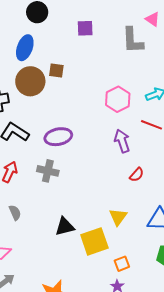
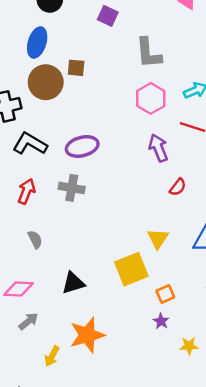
purple square: (85, 28) -> (108, 16), turned 30
gray L-shape: (133, 40) -> (149, 53), moved
black triangle: (65, 226) -> (73, 283), moved

